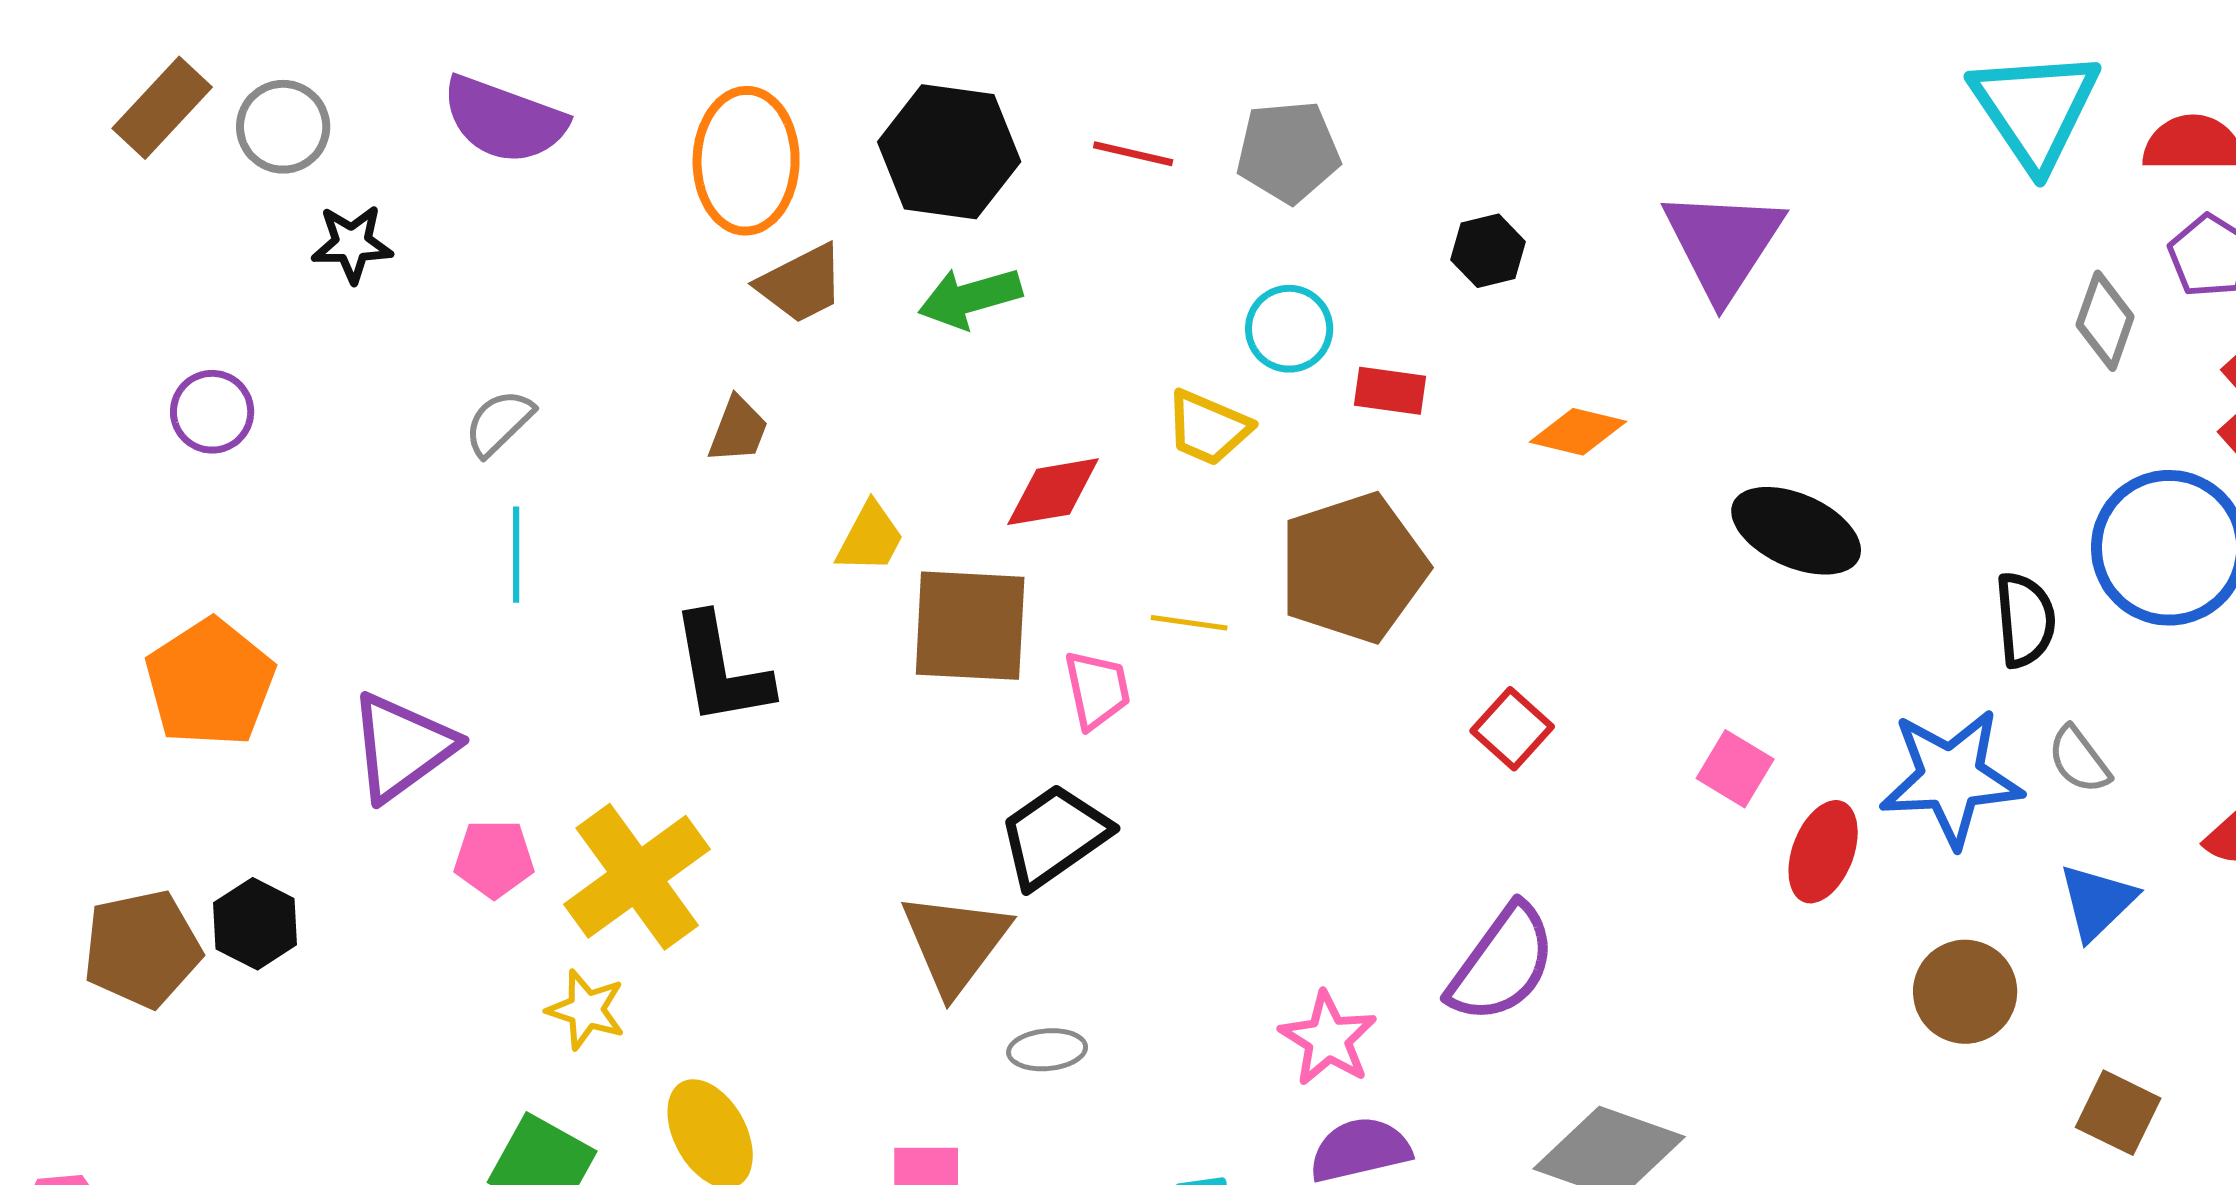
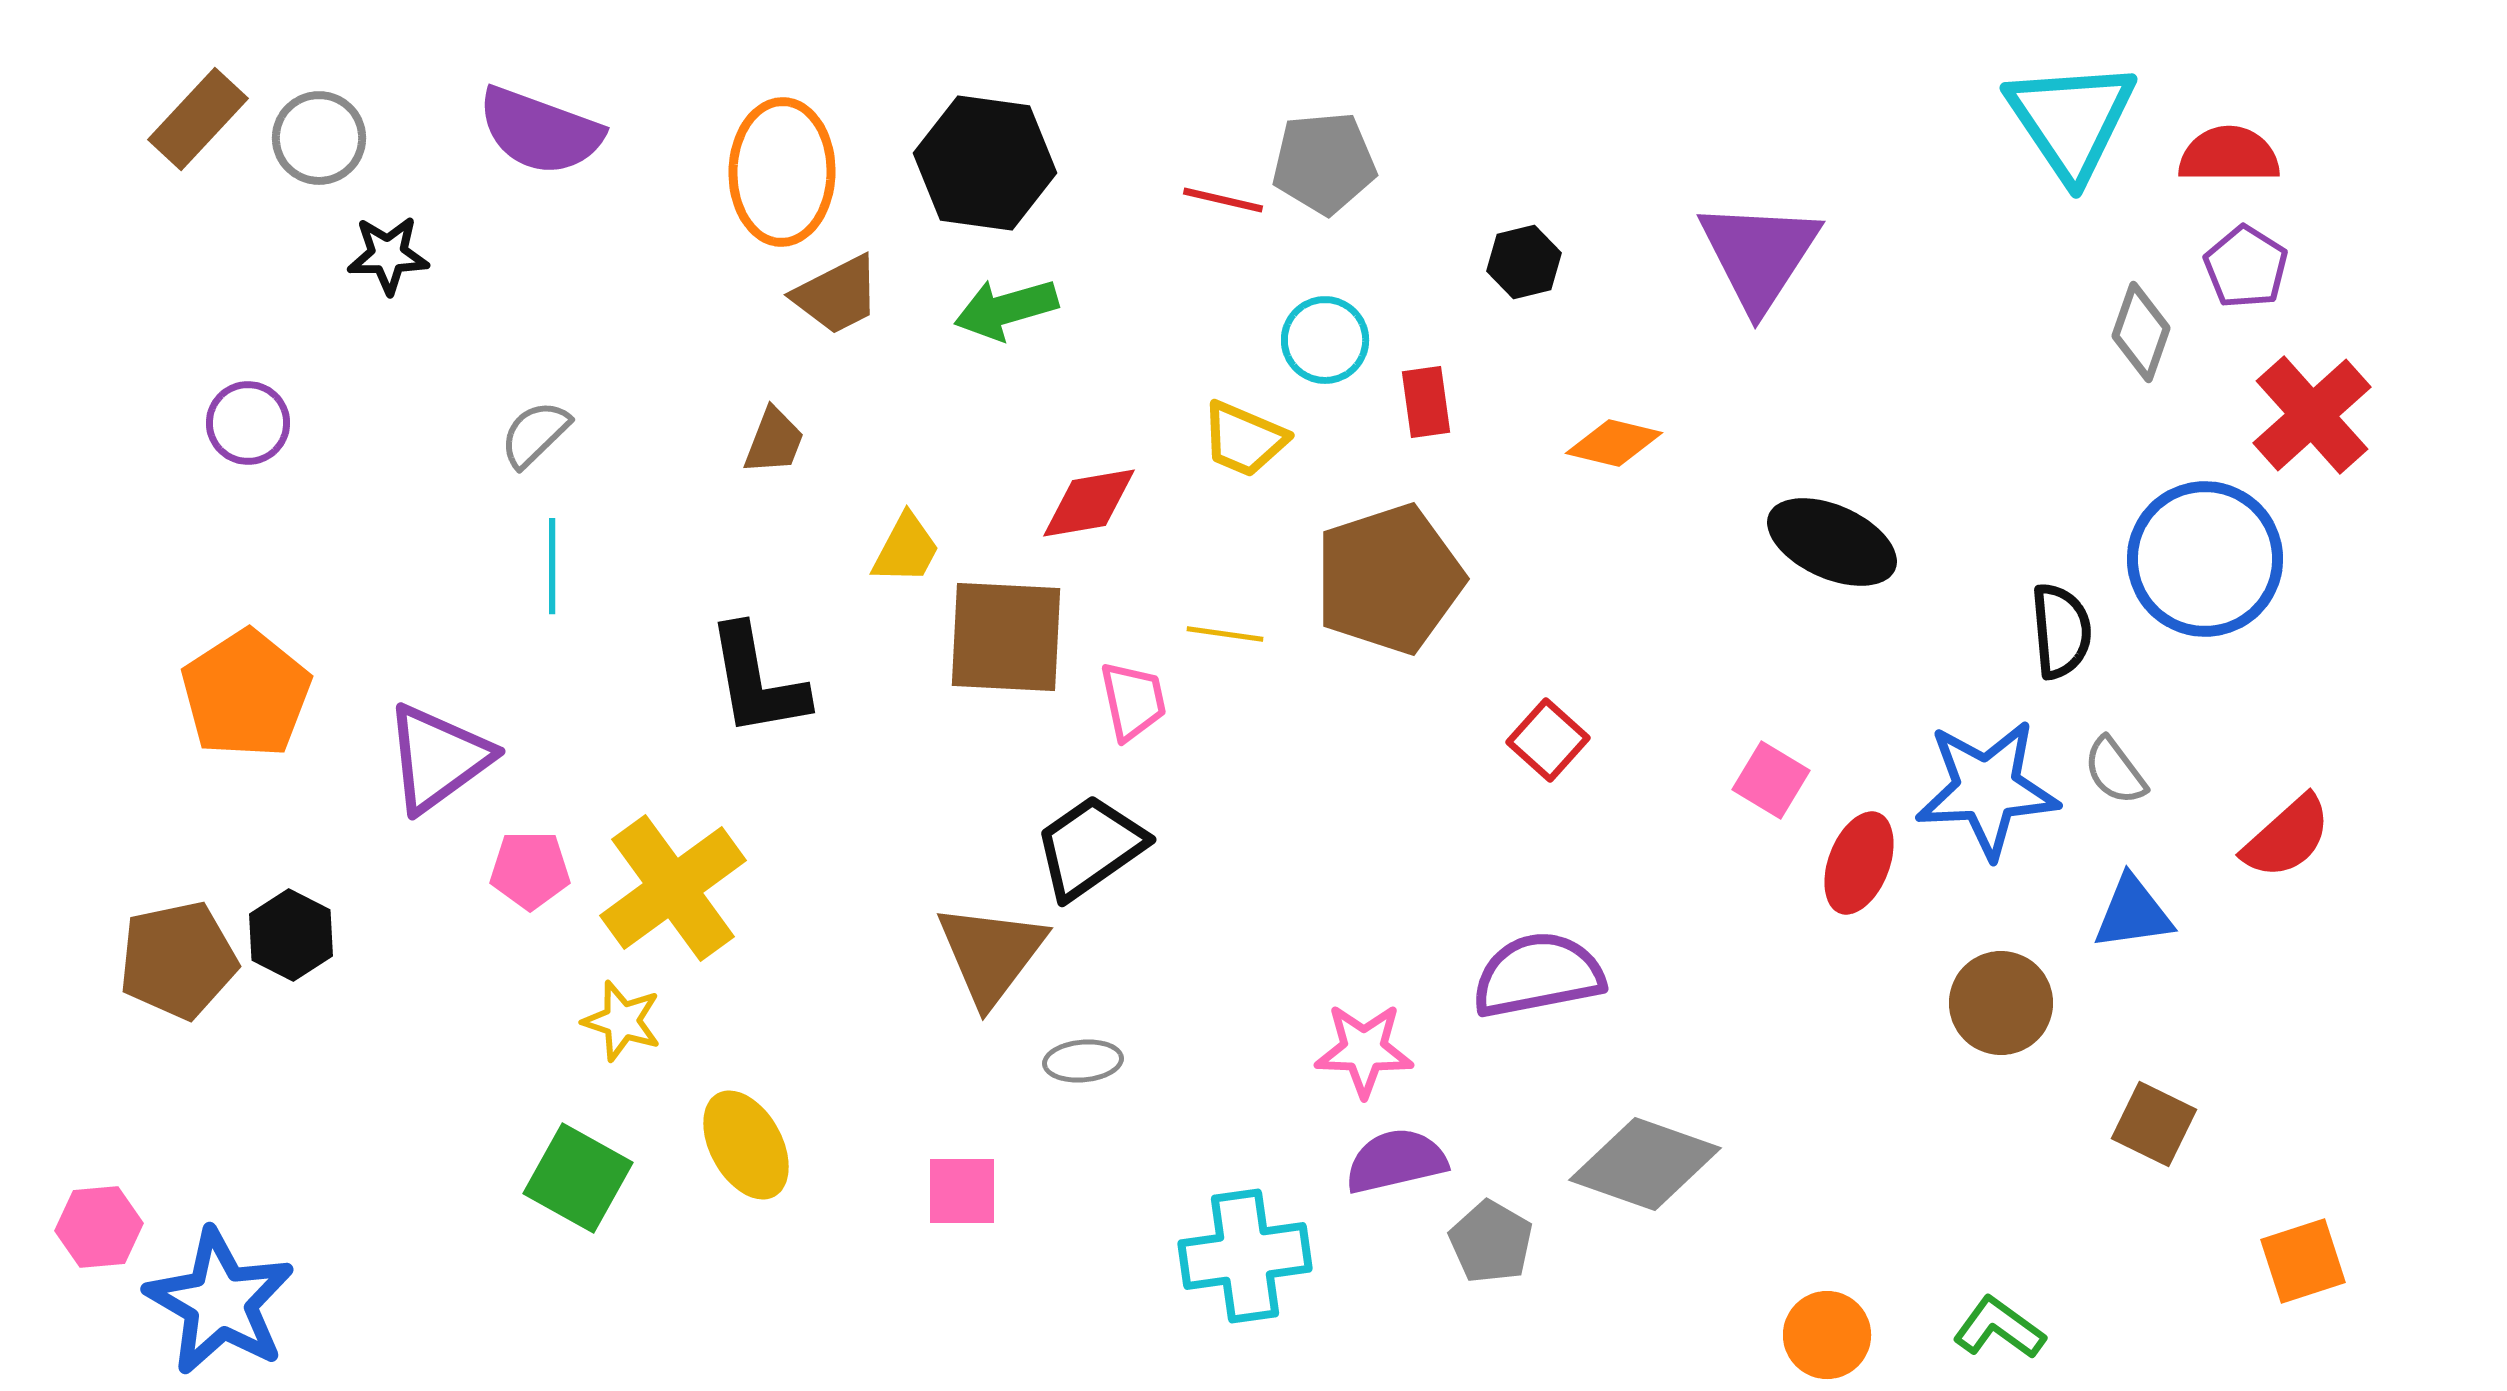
red line: (1133, 154) -> (1223, 200), moved
red rectangle: (1390, 391) -> (1426, 402), turned 74
blue triangle: (2097, 902) -> (2133, 913), turned 36
purple semicircle: (1502, 964) -> (1538, 975), turned -137
pink star: (1328, 1039) -> (1364, 1050), turned -30

